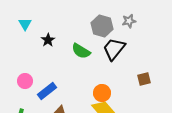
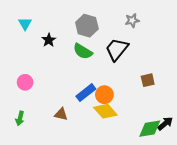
gray hexagon: (102, 26) -> (87, 26), moved
blue rectangle: (47, 91) -> (86, 93), moved

